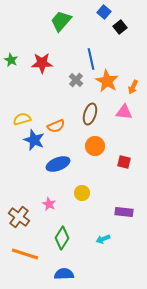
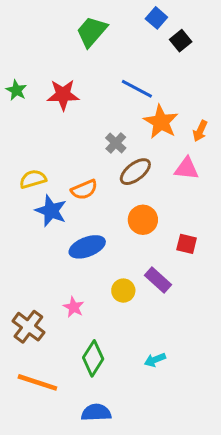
blue line: (91, 59) -> (137, 89), turned -50
gray cross: (76, 80) -> (116, 143), moved
brown ellipse: (90, 114) -> (135, 172), turned 35
purple rectangle: (124, 212) -> (158, 280), moved, turned 36

